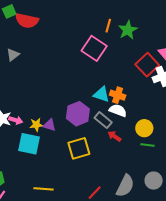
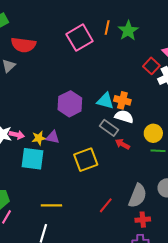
red semicircle: (27, 21) -> (23, 45), moved
pink square: (94, 48) -> (80, 38), moved, turned 30
red square: (147, 65) -> (151, 66), size x0.7
purple hexagon: (78, 114) -> (70, 104), moved

